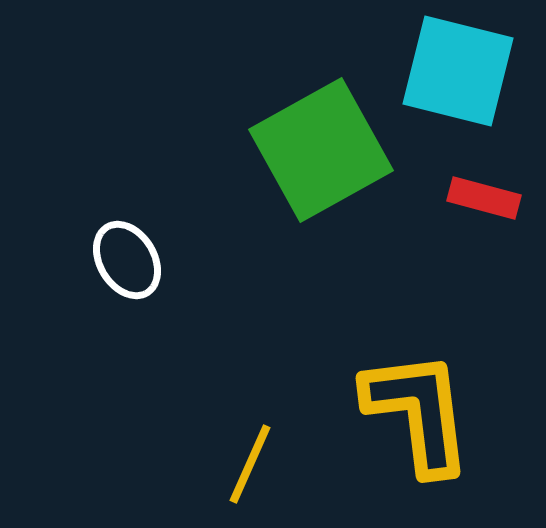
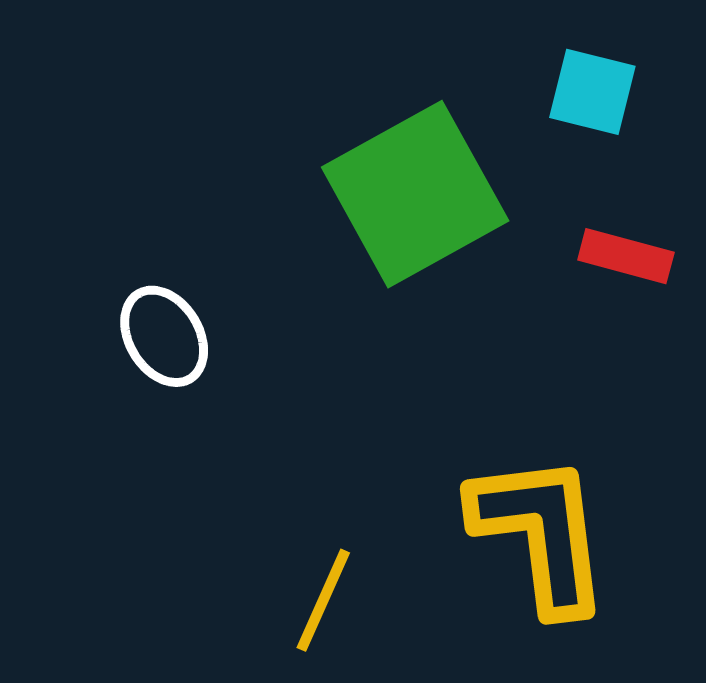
cyan square: (458, 71) -> (592, 92), size x0.6

